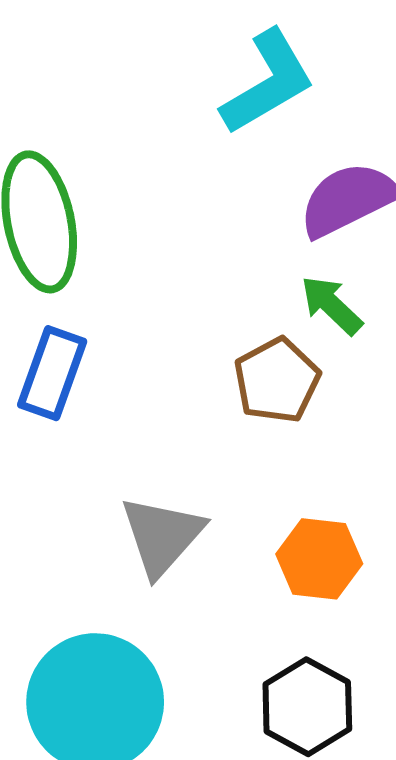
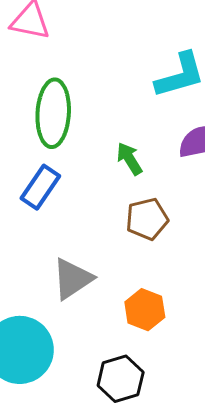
green arrow: (331, 305) -> (129, 159), moved

